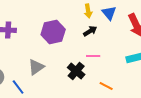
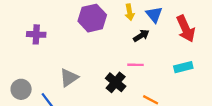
black arrow: (90, 31) -> (141, 36), moved
purple hexagon: (53, 32) -> (92, 18), moved

